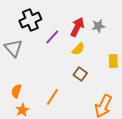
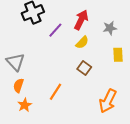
gray star: (98, 26) -> (110, 28), moved
gray triangle: (13, 48) -> (15, 62), moved

